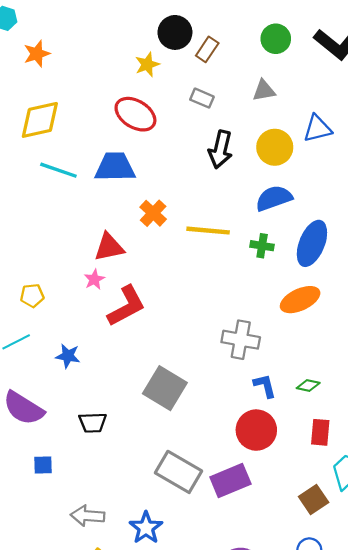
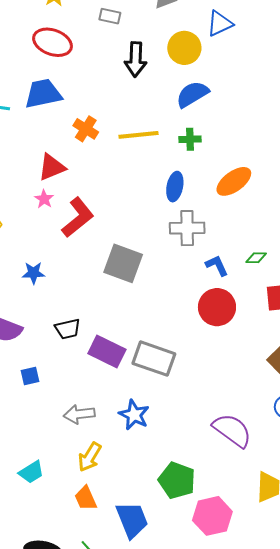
blue ellipse: (312, 243) -> (175, 187), moved, size x0.7
gray square: (165, 388) -> (123, 263), moved
purple rectangle: (230, 481) -> (107, 352), moved, turned 60

